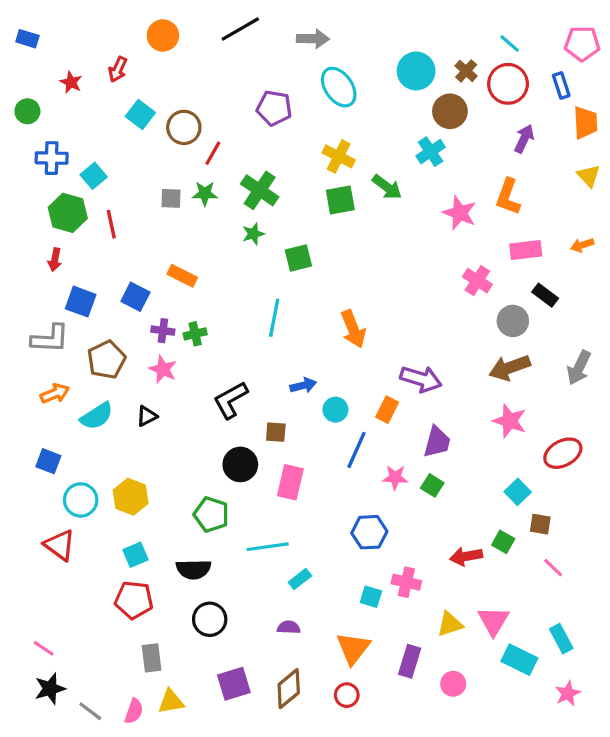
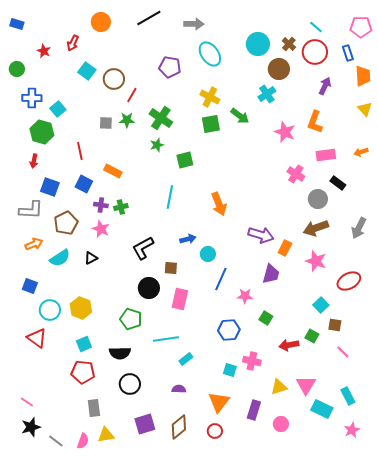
red line: (111, 224) -> (80, 151), moved
orange rectangle: (387, 410) -> (285, 248), moved
green square: (432, 485) -> (266, 318), moved

